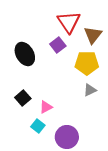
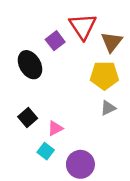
purple square: (58, 45) -> (55, 41), moved

